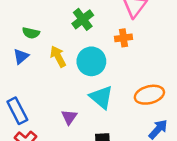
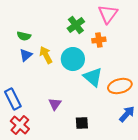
green cross: (83, 19) -> (76, 25), moved
blue triangle: (21, 56) -> (26, 55), moved
cyan triangle: (101, 97) -> (93, 77), moved

